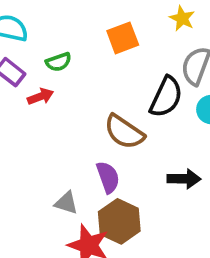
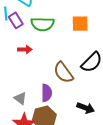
green semicircle: (59, 62) -> (43, 24), size x1.6
red arrow: (40, 96) -> (25, 49), moved

